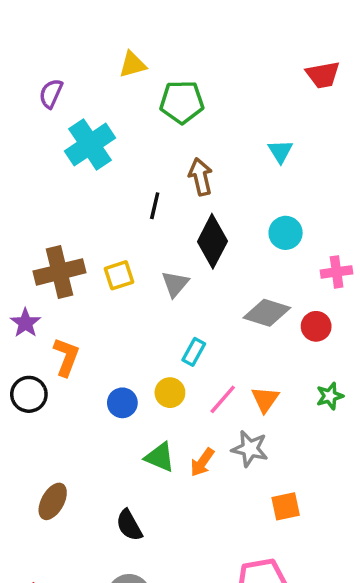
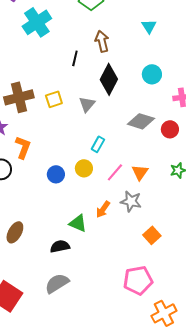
green triangle: (160, 457) -> (78, 223), moved
orange square: (286, 506) -> (152, 235), turned -30
black semicircle: (129, 525) -> (60, 246), turned 108

